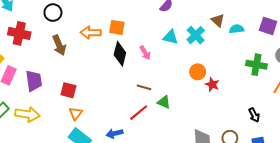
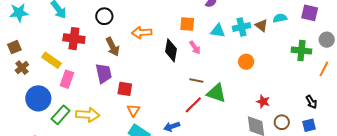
brown triangle: (218, 20) -> (261, 25), moved
orange square: (117, 27) -> (187, 24), moved
cyan cross: (196, 35) -> (242, 27), turned 36
purple trapezoid: (34, 81) -> (104, 73), moved
red star: (212, 84) -> (263, 102), moved
green triangle: (164, 102) -> (216, 93), size x1.5
black arrow: (254, 115) -> (311, 102), moved

